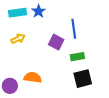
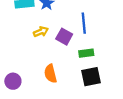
yellow arrow: (18, 39) -> (41, 32), moved
orange semicircle: (33, 77) -> (50, 74), moved, turned -114

